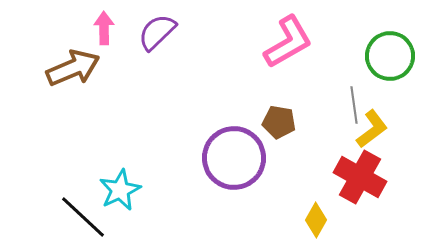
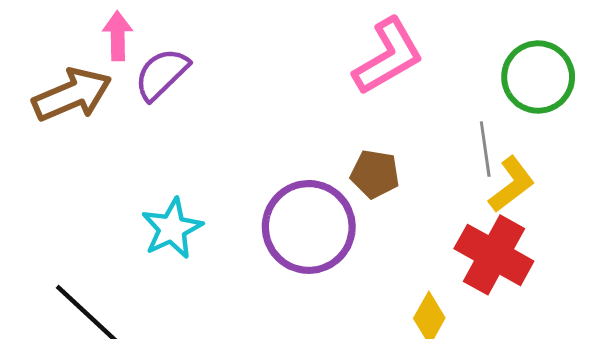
purple semicircle: (157, 32) -> (162, 74), moved
cyan star: (120, 190) -> (172, 228), moved

